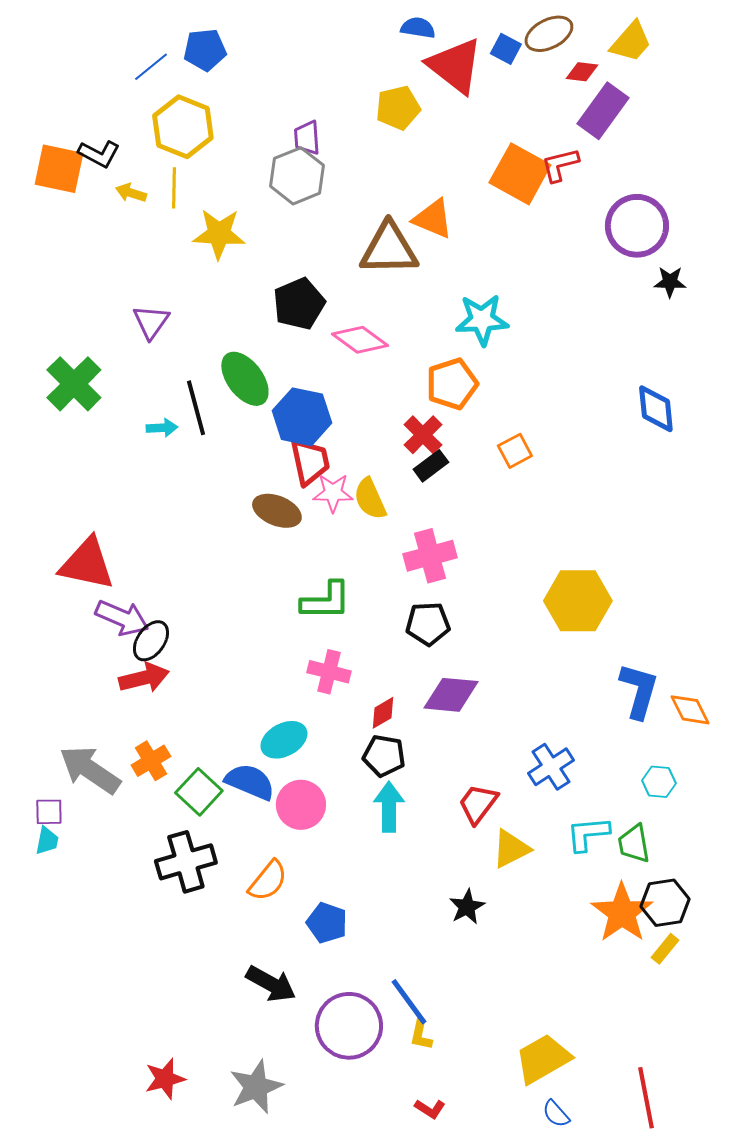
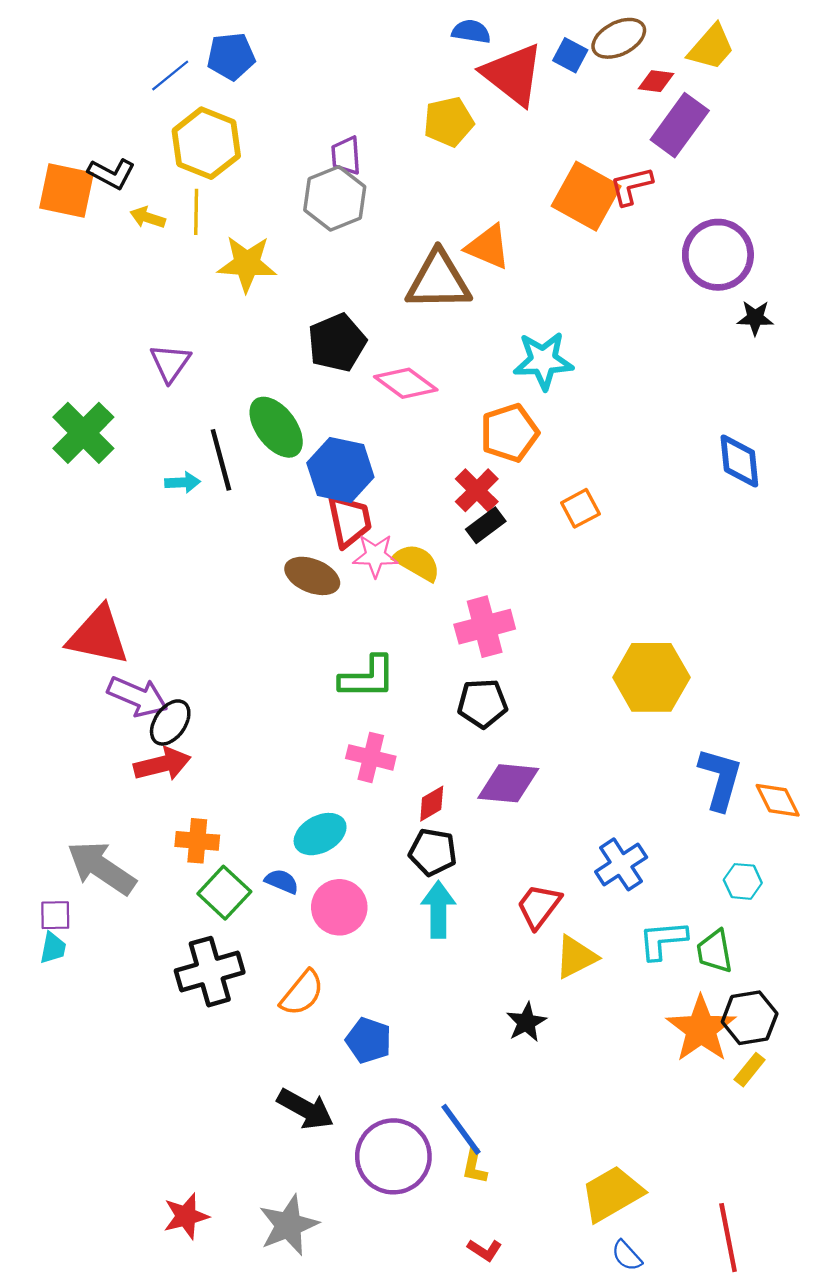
yellow semicircle: (370, 499) -> (417, 562), turned 144
orange cross: (151, 761) -> (197, 841), moved, turned 36
blue semicircle: (250, 782) -> (282, 881), size x0.6

